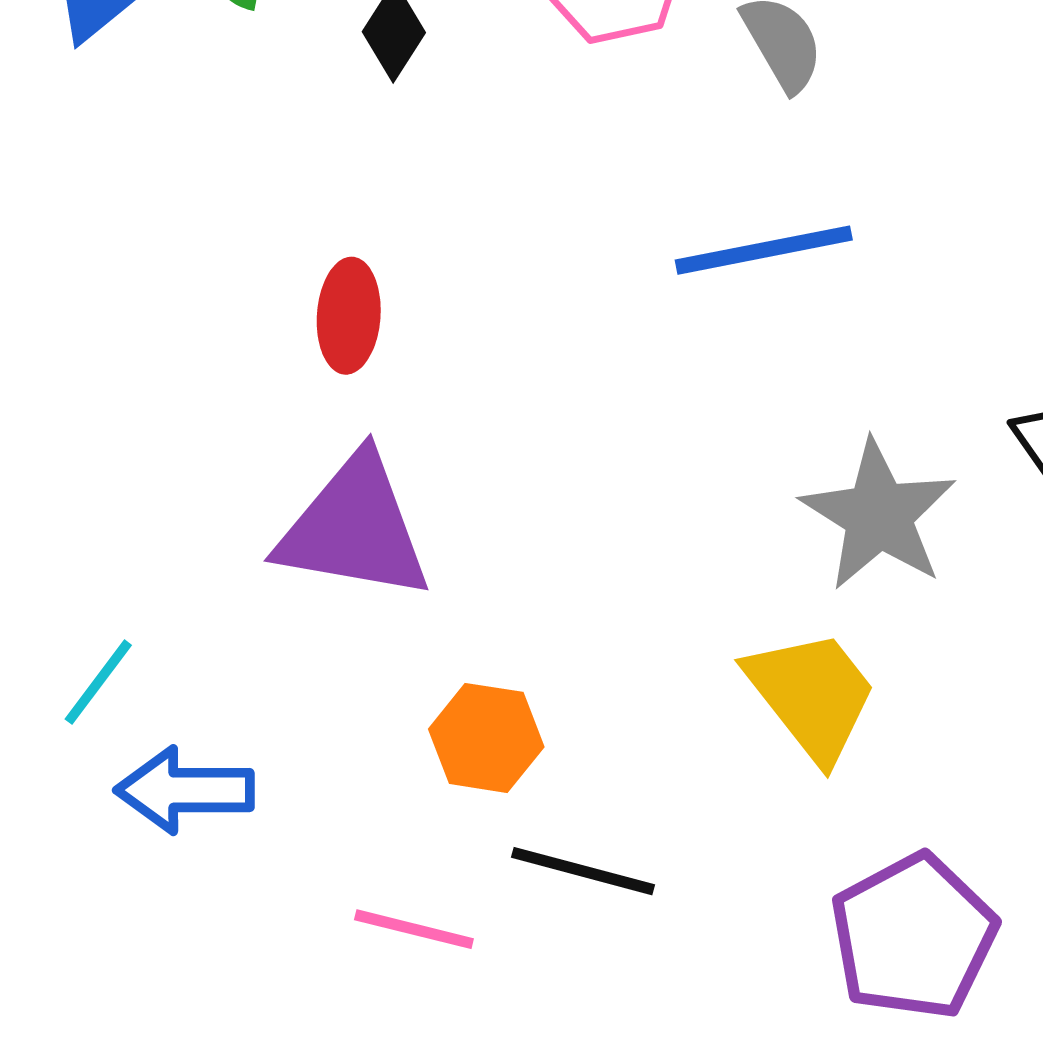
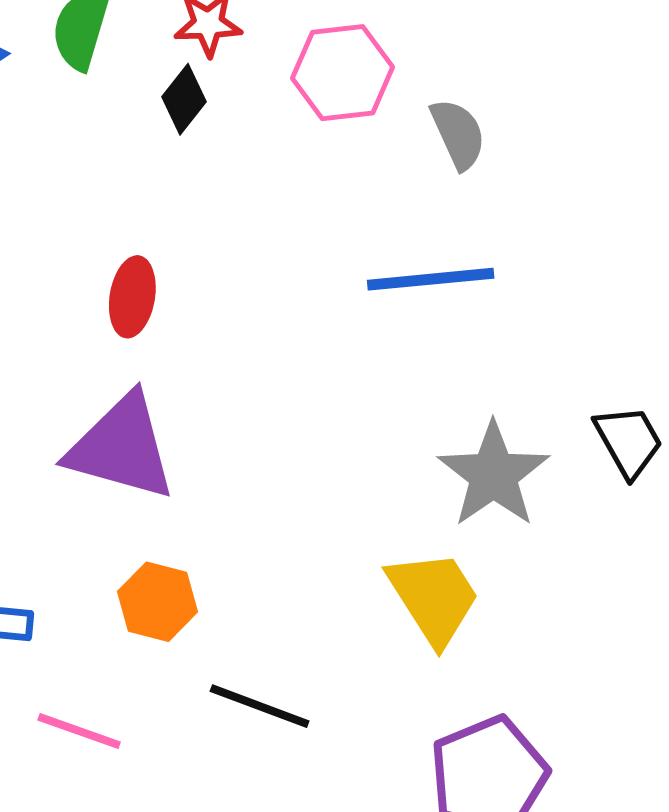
orange hexagon: (486, 738) -> (157, 602), moved
pink line: (414, 929) -> (79, 731), moved

